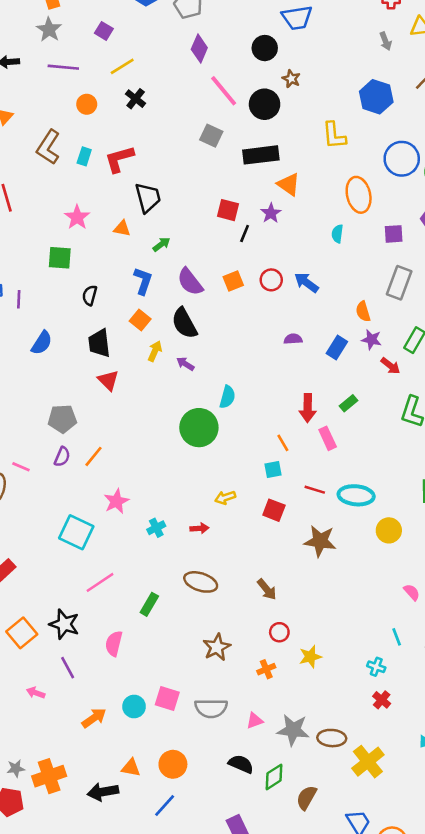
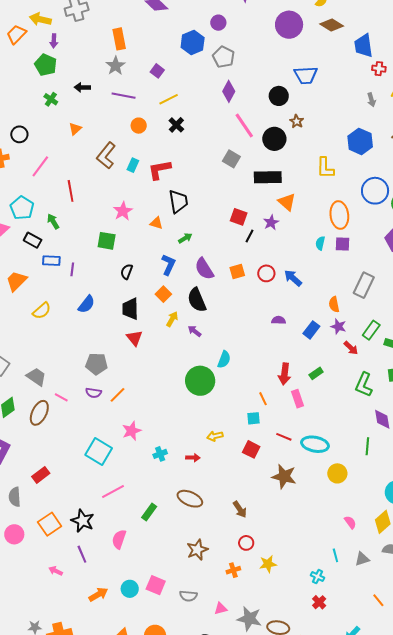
purple square: (394, 234) -> (342, 244), moved
purple semicircle: (62, 457) -> (94, 393), turned 70
gray semicircle: (211, 708) -> (188, 596), size x0.7

